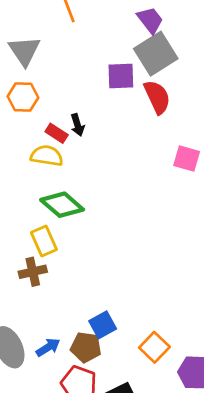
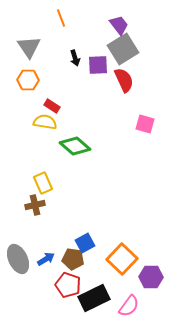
black arrow: (77, 125) -> (75, 58), moved
green diamond: (62, 205) -> (75, 146), moved
orange square: (154, 347) -> (122, 259), size x1.4

